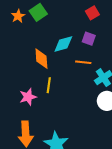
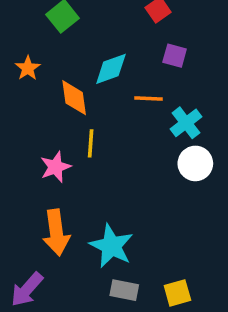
orange star: (18, 16) -> (28, 68), moved
purple square: (89, 39) -> (175, 56), moved

